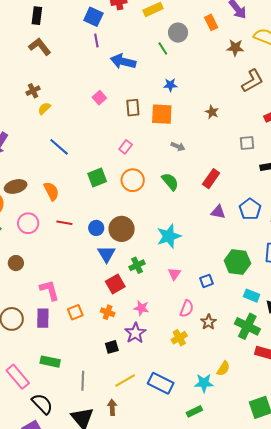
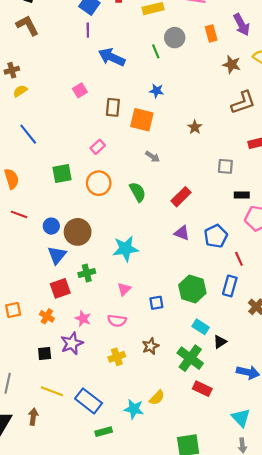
pink semicircle: (187, 309) -> (117, 321), moved, turned 66
yellow line: (125, 381) -> (52, 391), turned 40
green rectangle: (194, 411) -> (104, 432), moved

